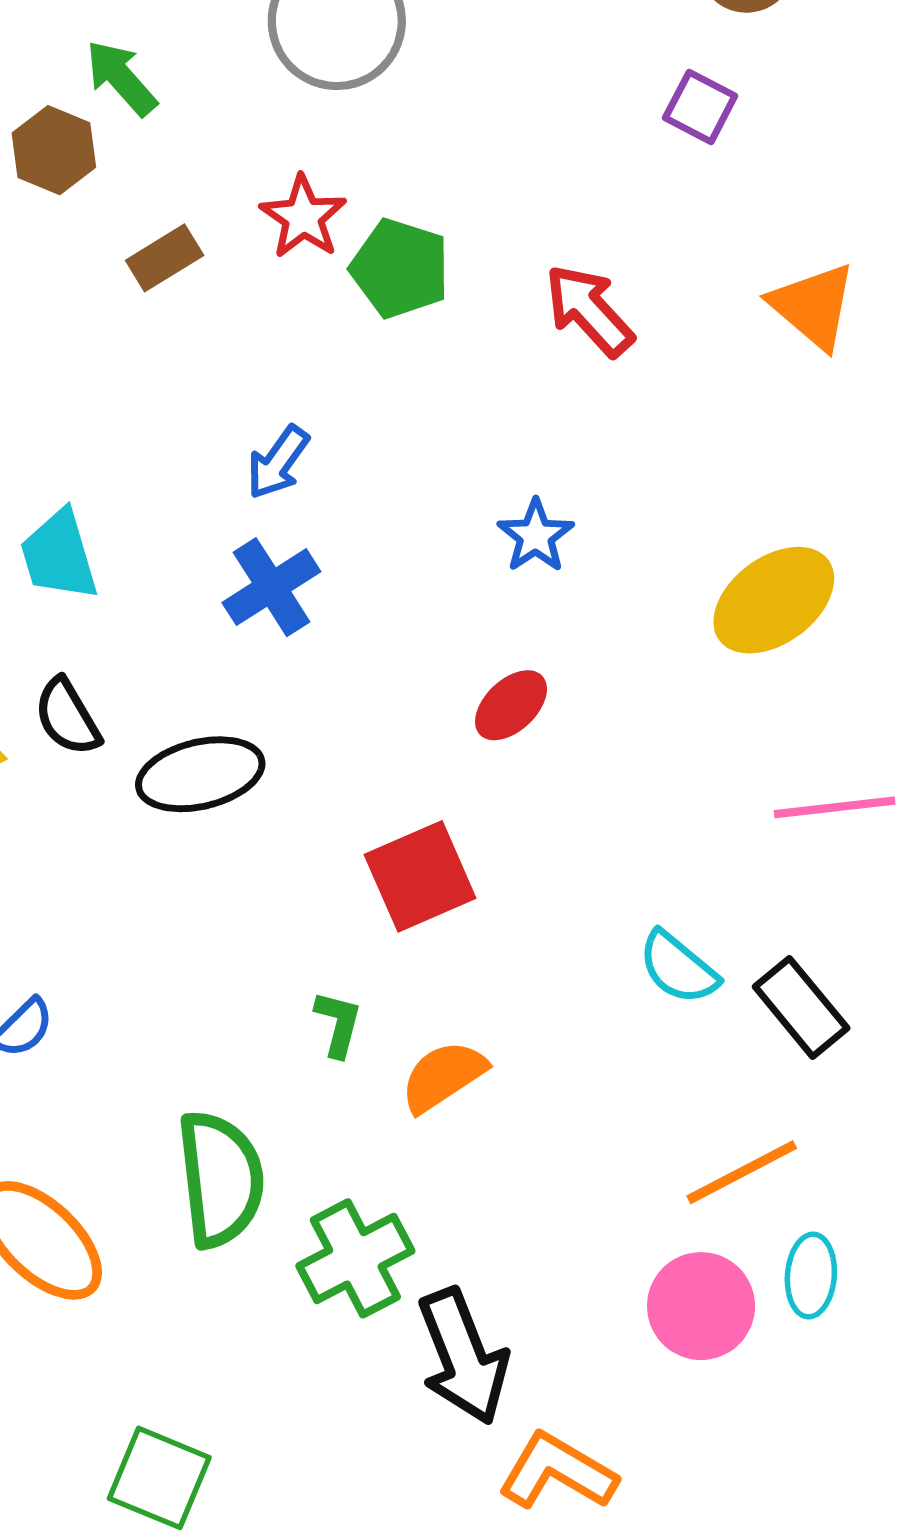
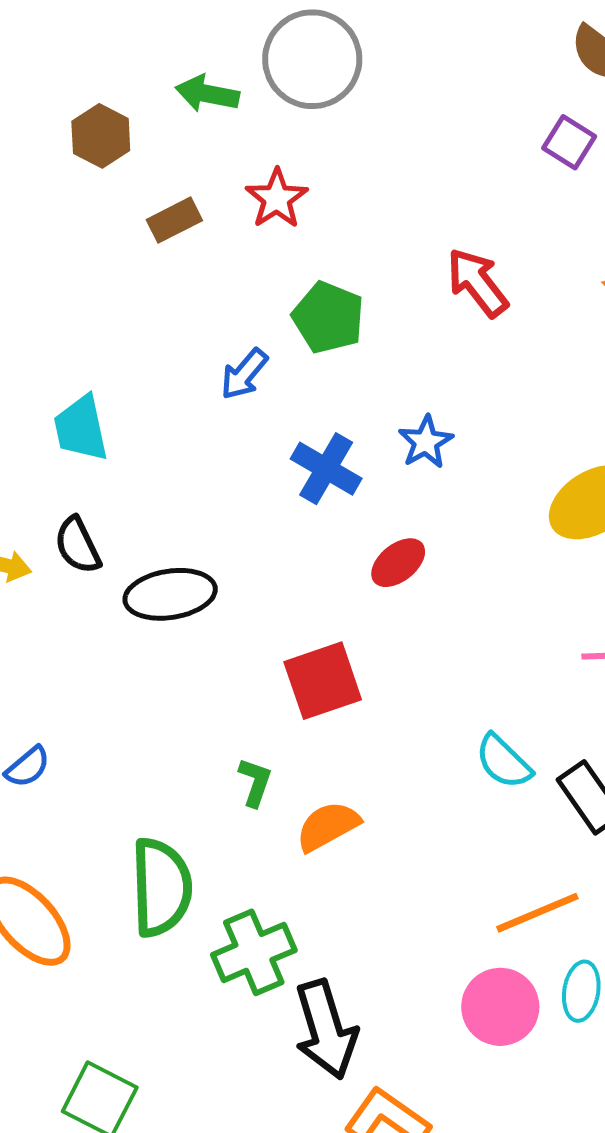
green arrow: (121, 78) -> (207, 94), moved, turned -42
green pentagon: (400, 268) -> (328, 318), moved
blue cross: (271, 587) -> (326, 469), moved, turned -32

